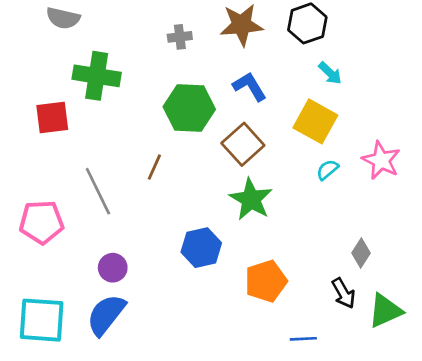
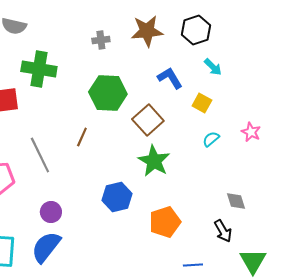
blue L-shape: (250, 87) -> (170, 78), moved
yellow square: (315, 121) -> (202, 103), size x0.6
pink star: (381, 160) -> (251, 132), size x0.7
gray diamond: (361, 253) -> (236, 201), turned -50
green triangle: (385, 311) -> (253, 261), moved, turned -36

